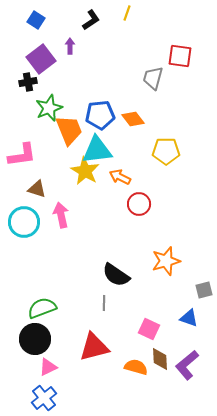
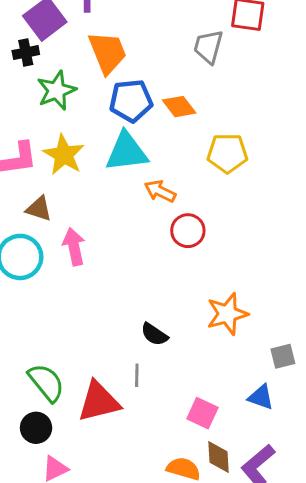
orange trapezoid: (69, 130) -> (108, 53), moved
yellow star: (85, 171) -> (64, 155), moved
black semicircle: (116, 275) -> (154, 334), size x0.7
green semicircle: (42, 308) -> (46, 383), turned 72
black circle: (35, 339) -> (36, 428), size x0.7
red triangle: (94, 347) -> (99, 402), moved

